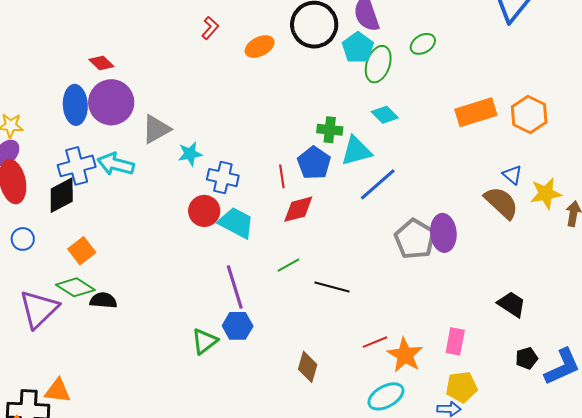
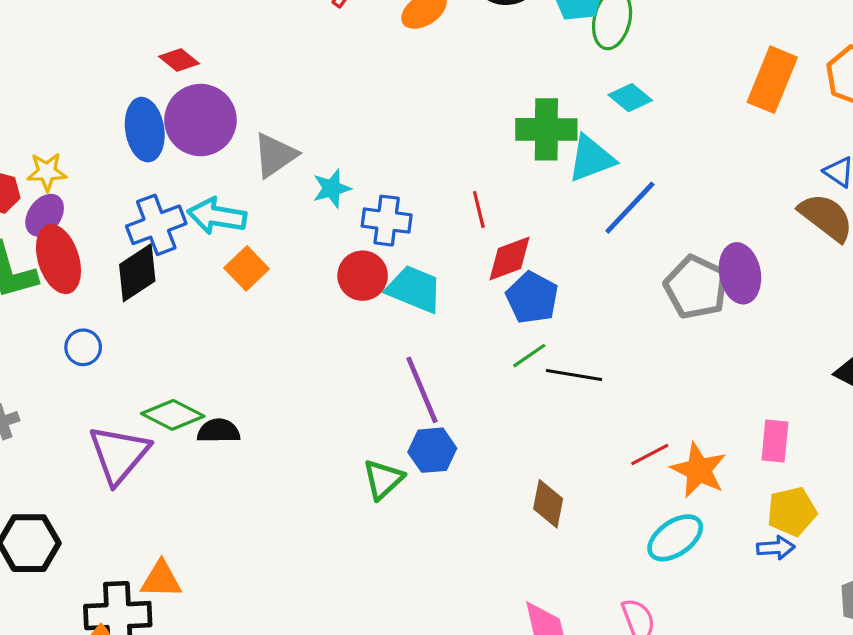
orange rectangle: (476, 112) -> (772, 80), turned -45
green cross: (330, 130) -> (546, 129), size x1.5
blue pentagon: (314, 163) -> (532, 298), moved
orange square: (82, 251) -> (247, 268), moved
green line: (288, 265) -> (529, 356), moved

